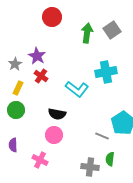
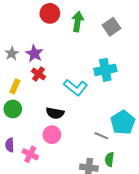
green arrow: (87, 33) -> (78, 22), moved
gray star: (15, 64) -> (12, 53), moved
pink cross: (40, 160) -> (30, 154), moved

